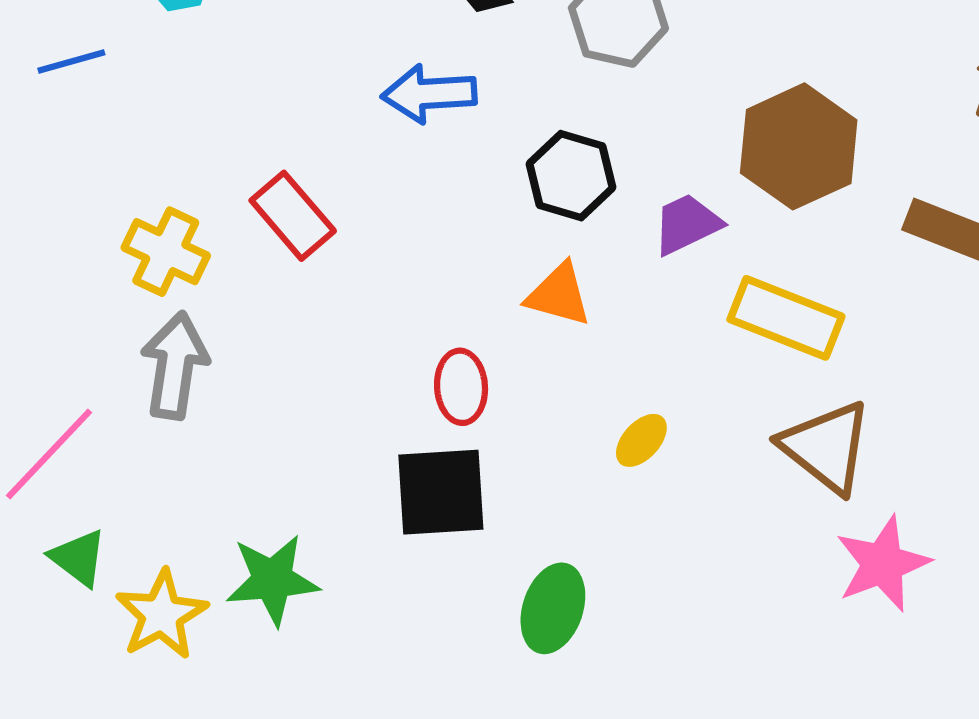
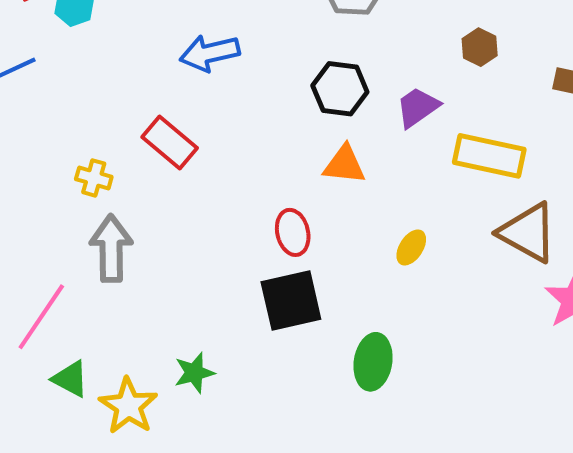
blue arrow: (429, 94) -> (210, 53), moved
brown hexagon: (799, 146) -> (480, 47), size x0.5
yellow cross: (166, 252) -> (94, 178), size x0.7
green star: (272, 580) -> (194, 373), size x0.7

